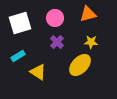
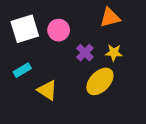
pink circle: (55, 18) -> (59, 30), moved
purple cross: (57, 42) -> (85, 53), moved

